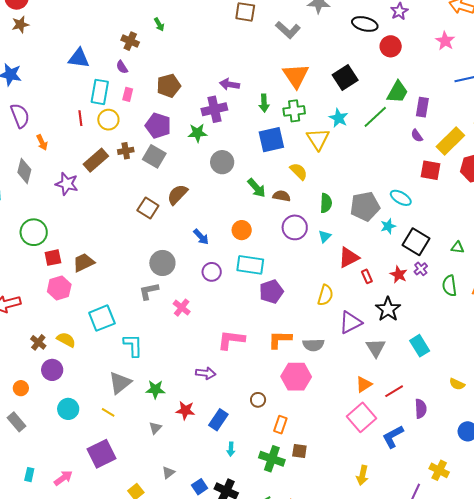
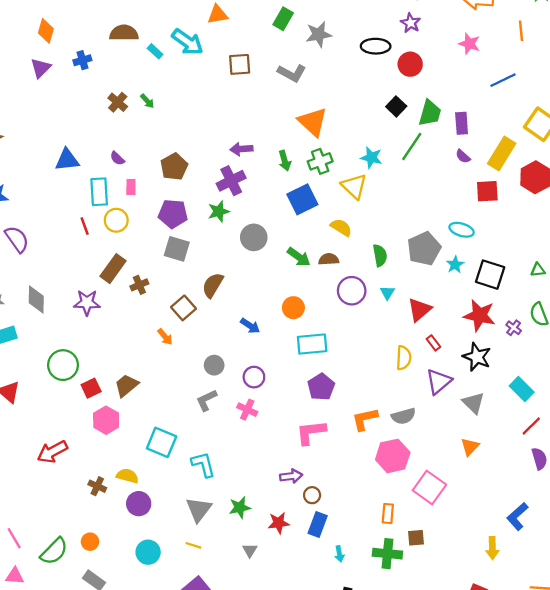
brown cross: (130, 41) -> (118, 102), moved, turned 30
black square: (345, 78) -> (396, 106), moved, size x0.7
orange arrow: (42, 142) -> (165, 337), moved
brown cross: (126, 151) -> (139, 285), moved
brown square: (148, 208) -> (183, 308), turned 30
gray circle: (162, 263) -> (214, 365), size x0.7
purple cross: (421, 269) -> (514, 328), moved
purple circle: (212, 272) -> (254, 377), moved
red star: (399, 274) -> (479, 315), size x1.6
red rectangle: (367, 276) -> (433, 343), moved
purple pentagon: (271, 292) -> (321, 387), moved
cyan square: (102, 318) -> (162, 442), turned -32
purple circle: (52, 370) -> (139, 504), moved
red line: (394, 391) -> (531, 426), moved
brown circle: (258, 400) -> (312, 495), moved
pink square: (362, 417) -> (429, 488), moved
blue L-shape: (393, 437) -> (517, 516), moved

